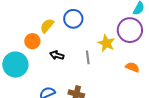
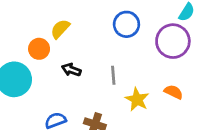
blue circle: (73, 19) -> (126, 24), moved
yellow star: (106, 43) -> (137, 99), moved

